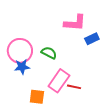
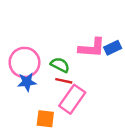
pink L-shape: (75, 23) -> (92, 48), moved
red line: (74, 87) -> (64, 81), moved

